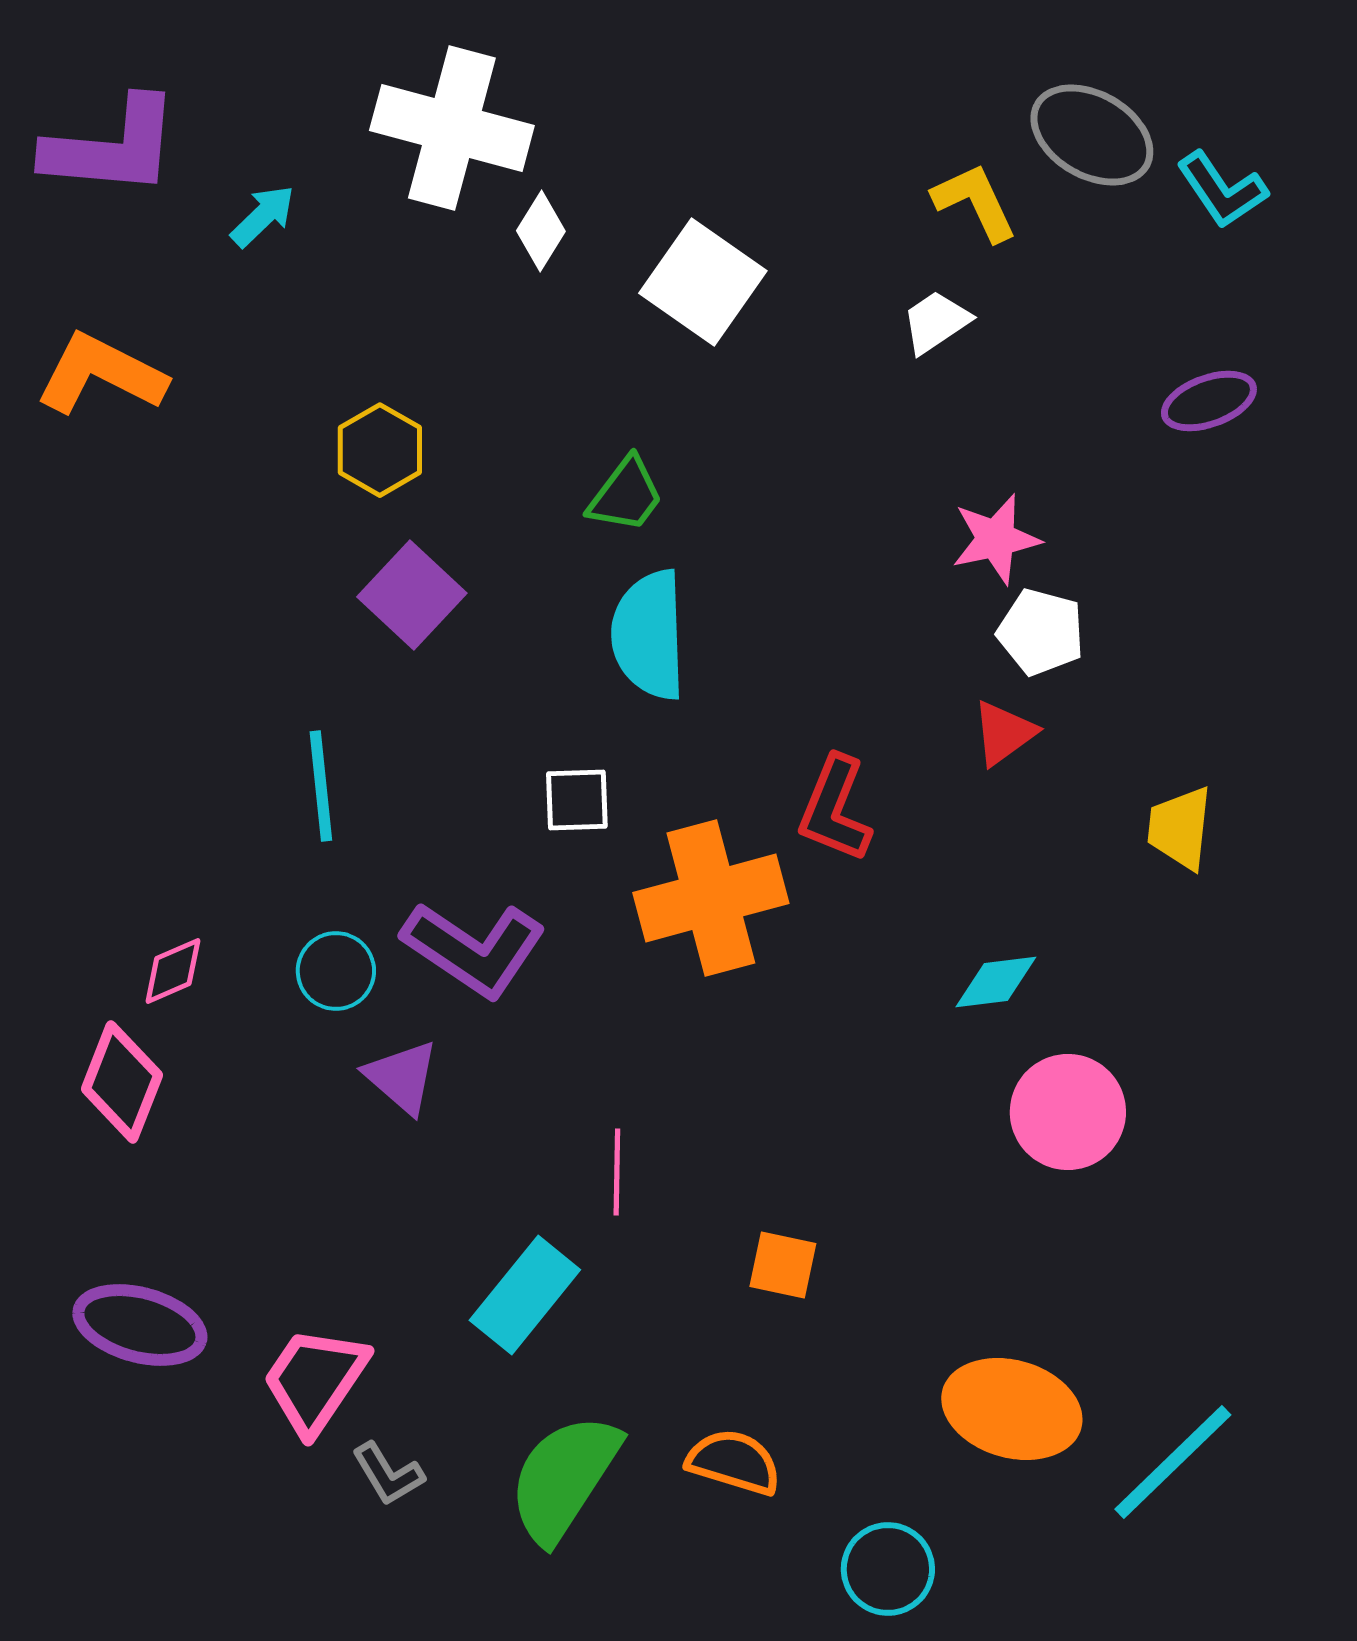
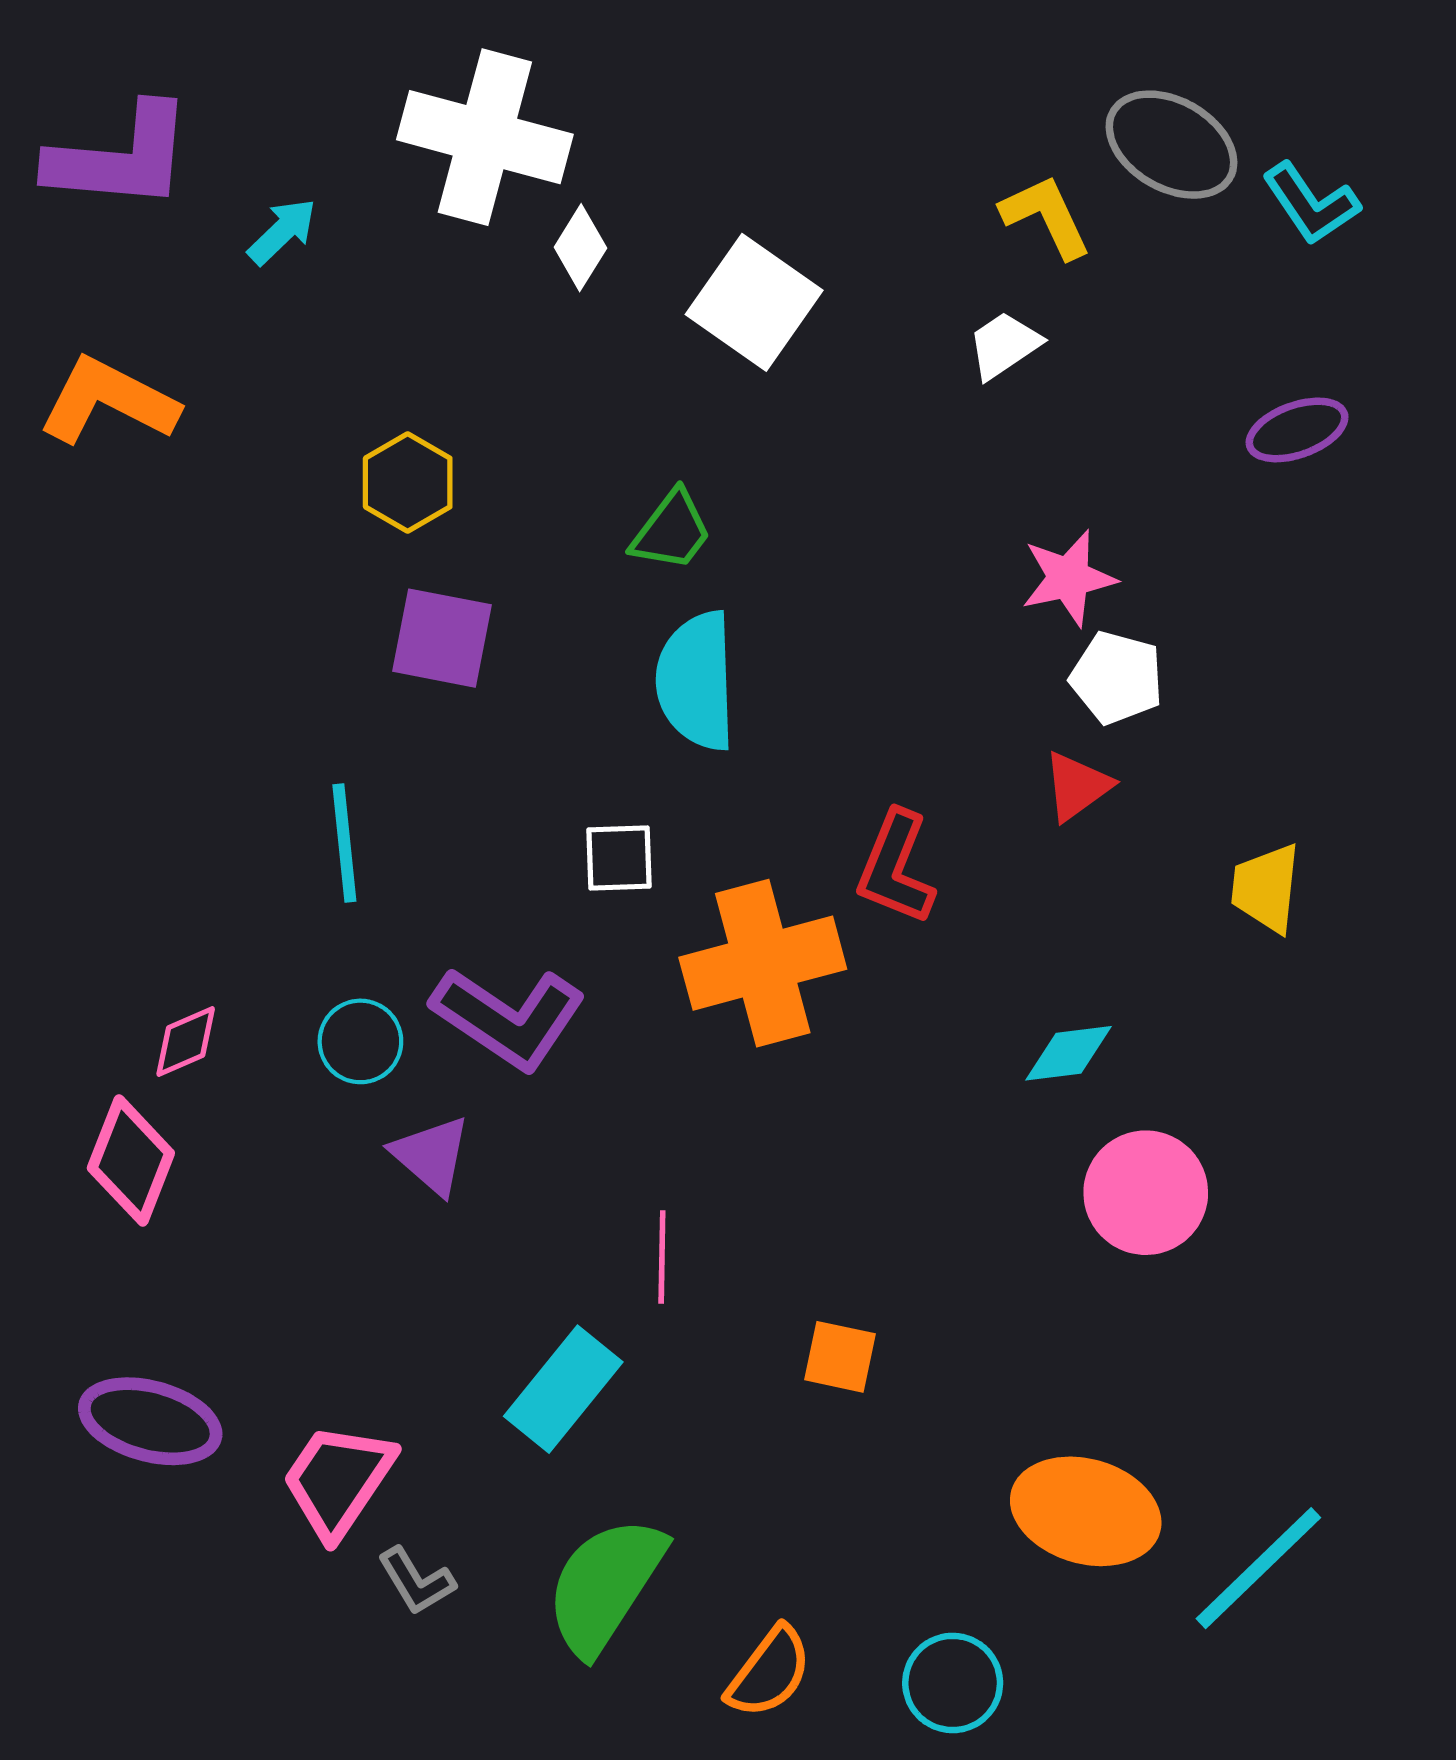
purple square: (412, 595) -> (442, 638), turned -32
orange semicircle: (734, 1462) -> (769, 1672), moved, turned 110

